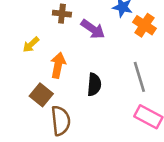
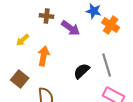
black semicircle: (94, 85) -> (82, 71), moved, turned -138
brown square: (41, 95) -> (20, 79), moved

